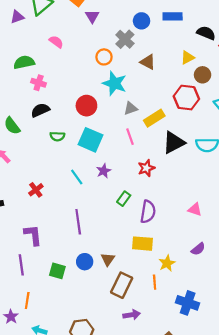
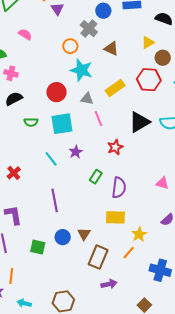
gray triangle: (131, 108) -> (87, 99), moved, turned 32
yellow rectangle: (154, 118) -> (115, 88), moved
cyan square: (90, 140) -> (62, 124), turned -30
orange line: (155, 282) -> (129, 253), turned 48

